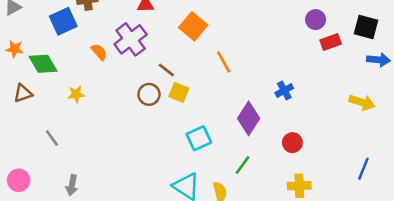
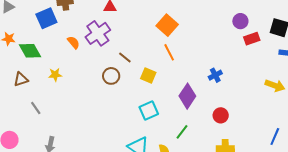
orange square: (193, 26) -> (167, 25), moved
yellow square: (179, 92) -> (148, 75), moved
brown triangle: (23, 93) -> (21, 79), moved

